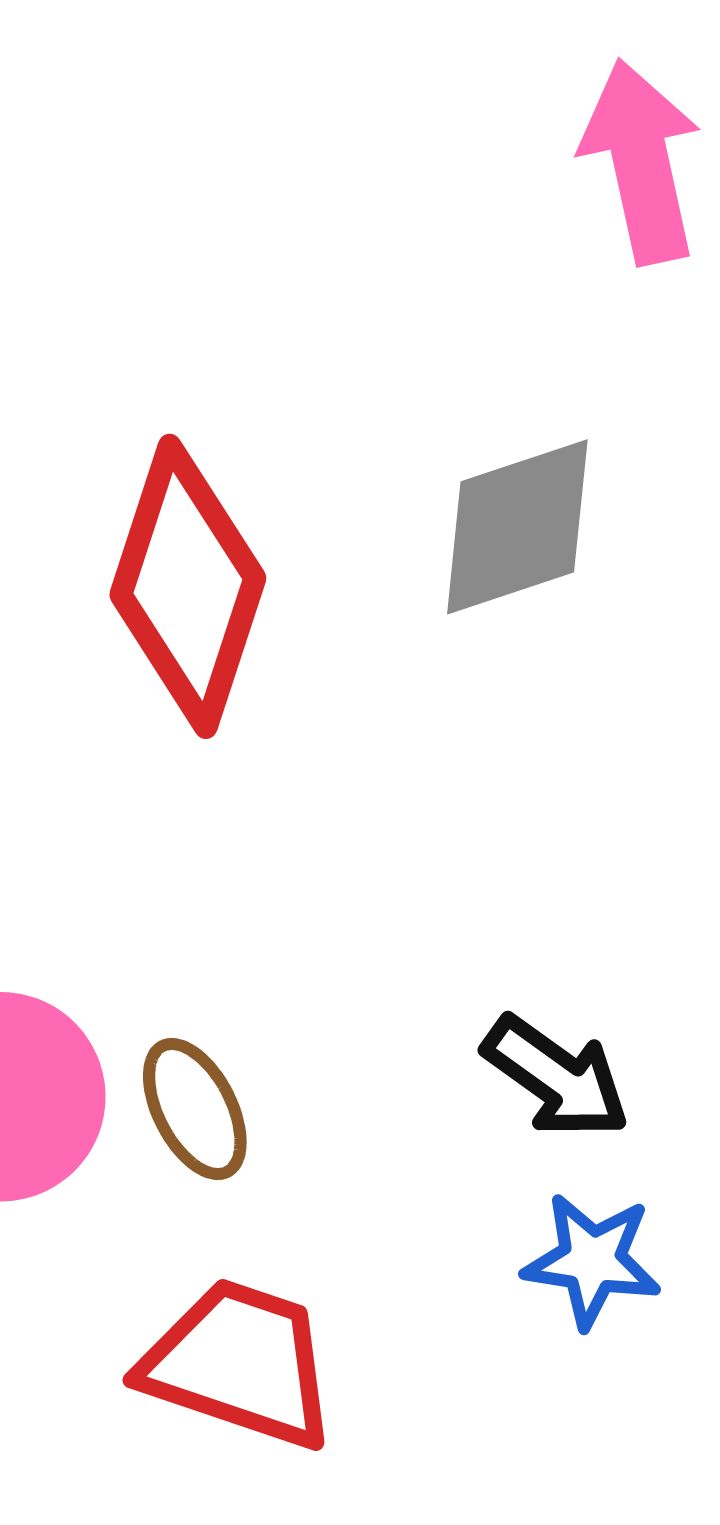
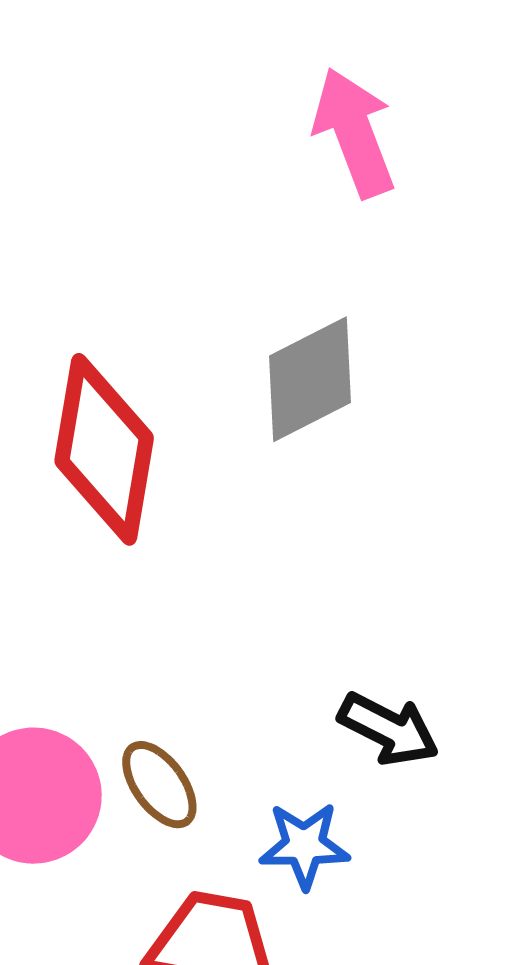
blue star: (592, 1261) -> (304, 845), moved

